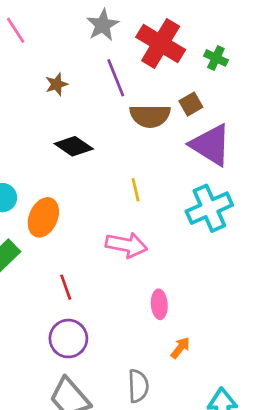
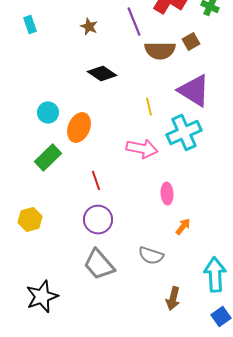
brown star: (57, 84) -> (89, 27), turned -30
purple triangle: (211, 145) -> (194, 91), moved
cyan cross: (209, 208) -> (184, 133), moved
gray semicircle: (138, 386) -> (151, 256), turned 110

